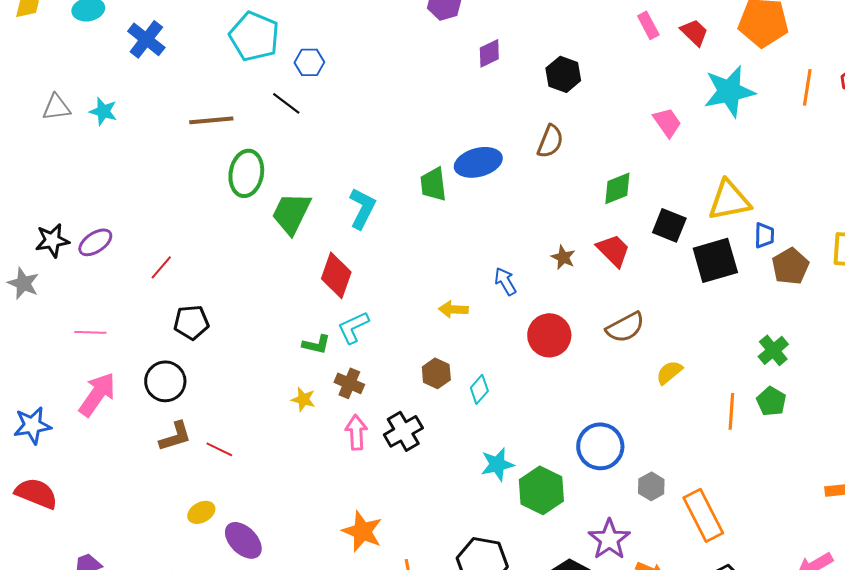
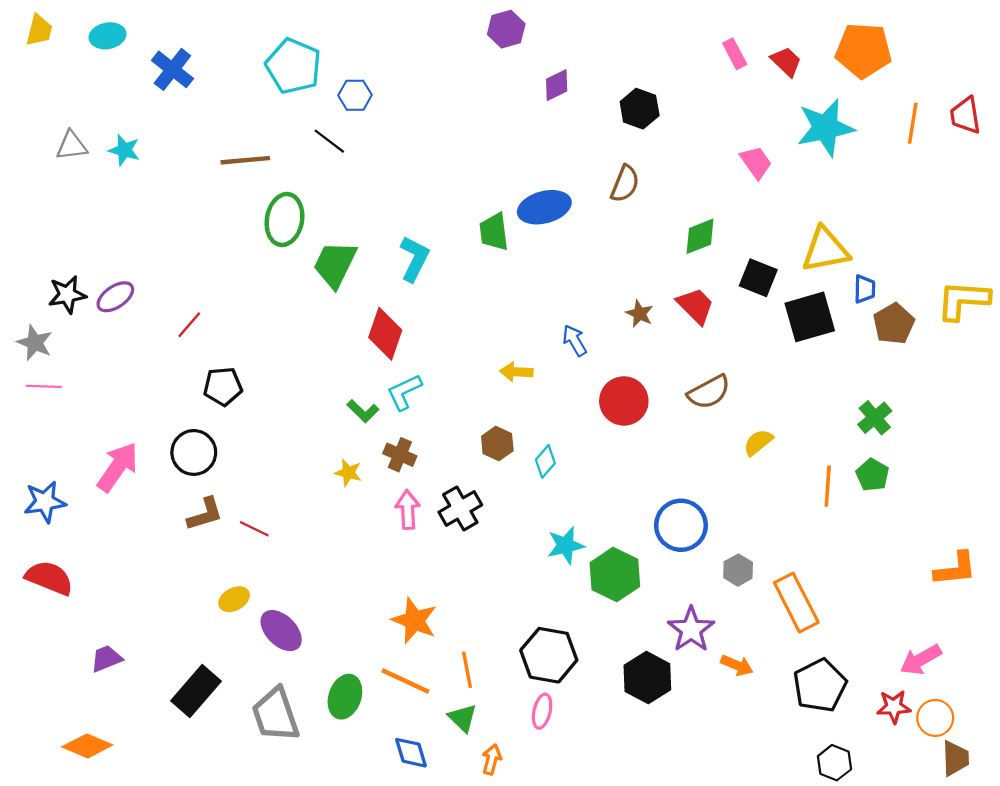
pink line: (90, 332) -> (44, 386), moved
green L-shape: (316, 344) -> (363, 411), turned 32

